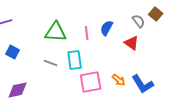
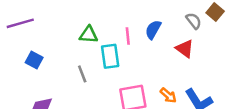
green triangle: (56, 32) -> (89, 35), size x0.7
cyan rectangle: (75, 60) -> (110, 56), moved
gray line: (51, 63) -> (82, 74), turned 48

